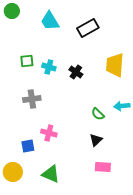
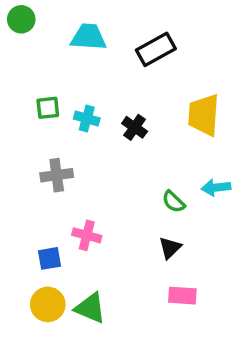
cyan trapezoid: (50, 21) -> (89, 37), turned 125
yellow circle: (13, 172) -> (48, 304), moved

